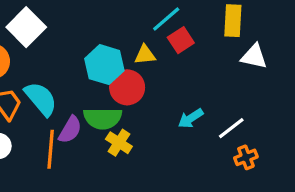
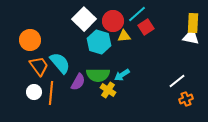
yellow rectangle: (233, 21) -> (193, 23), moved
white square: (26, 27) -> (84, 19), moved
red circle: (127, 87) -> (113, 21), moved
cyan arrow: (191, 118) -> (122, 75), moved
orange line: (51, 149) -> (51, 93), moved

